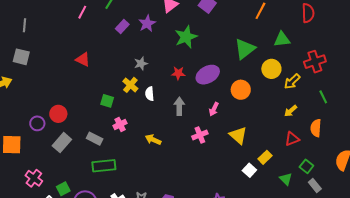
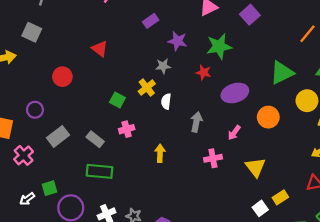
purple star: (147, 23) -> (177, 41), moved, turned 30
red star: (178, 73) -> (204, 72), moved
red circle: (58, 114) -> (62, 77), moved
yellow arrow: (153, 140) -> (160, 153), turned 56
pink cross: (34, 178) -> (24, 155), moved

